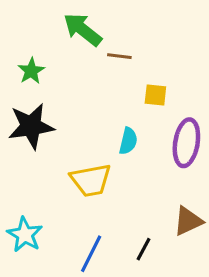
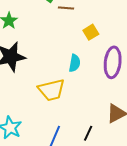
yellow square: (155, 95) -> (91, 32), turned -35

